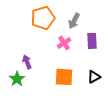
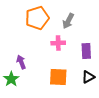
purple rectangle: (92, 41) -> (86, 51), moved
pink cross: (64, 43) -> (58, 43), turned 32

